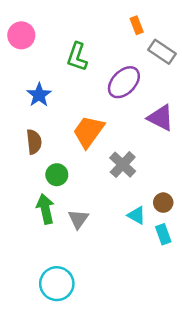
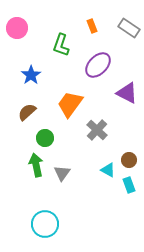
orange rectangle: (137, 25) -> (92, 26), moved
gray rectangle: (162, 52) -> (129, 28), moved
brown semicircle: (34, 142) -> (27, 112), turned -126

